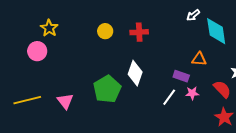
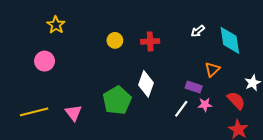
white arrow: (193, 15) -> (198, 31), moved
yellow star: (49, 28) -> (56, 25), moved
orange triangle: (199, 59) -> (212, 69), turned -49

